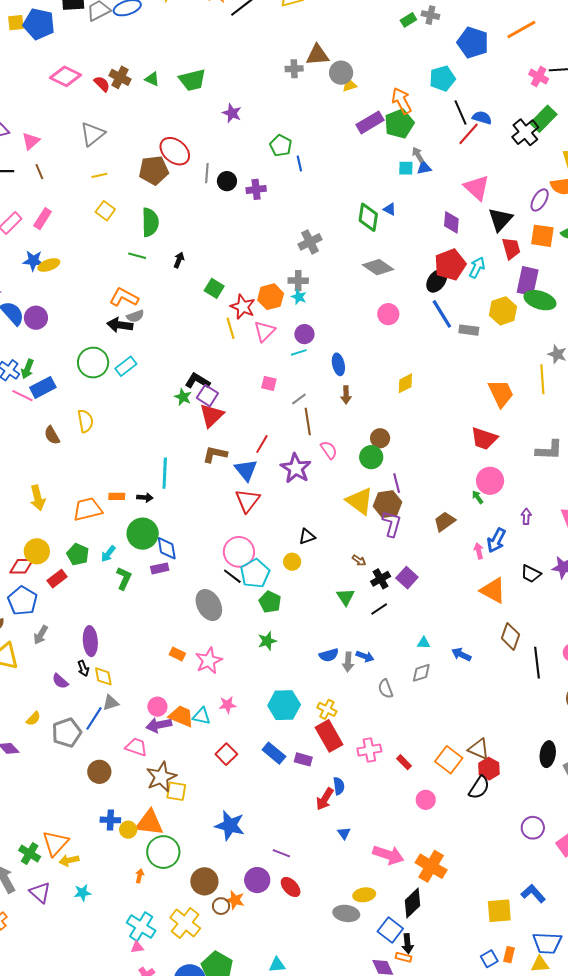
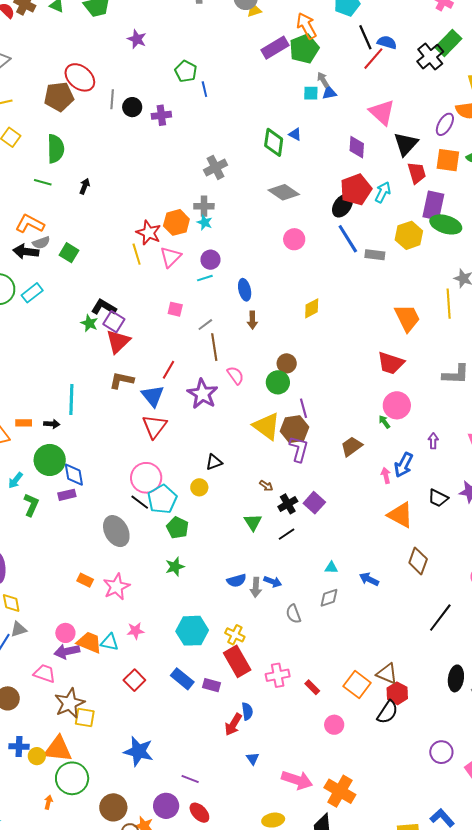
green square: (214, 288) -> (69, 253), moved
black line: (537, 663) -> (440, 618), moved, turned 44

